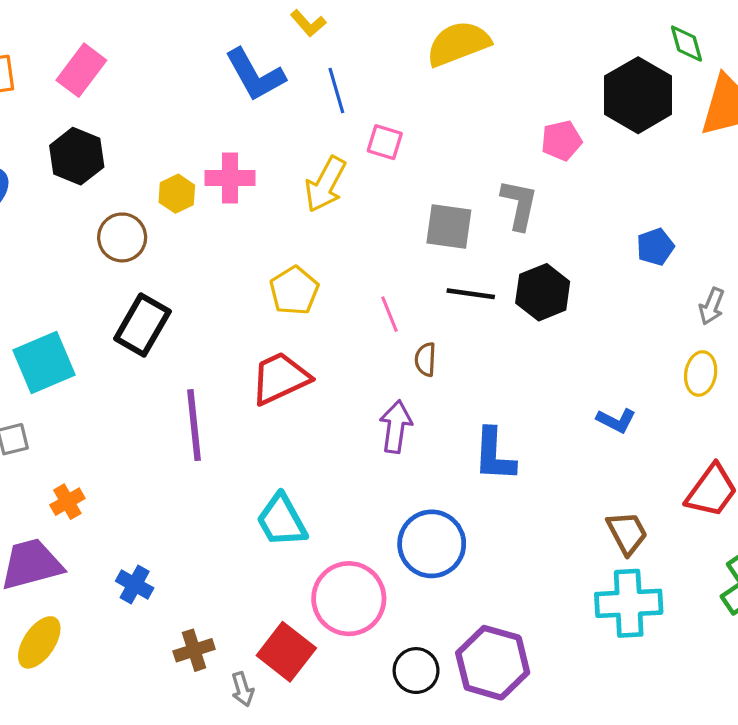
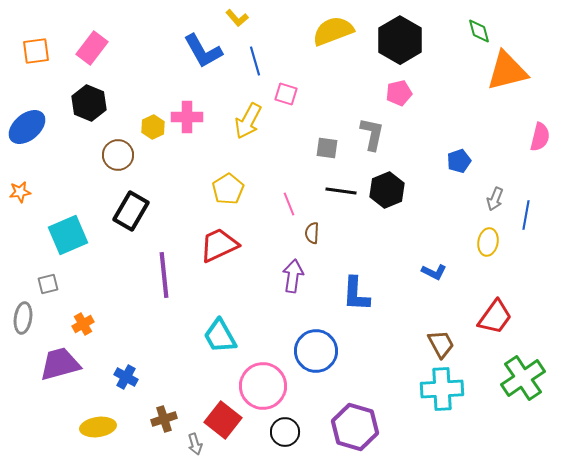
black hexagon: (638, 95) -> (400, 40), moved
gray square: (449, 227) -> (327, 148), size x0.7
yellow ellipse: (39, 642) -> (98, 427), moved, turned 48
black circle: (416, 671) -> (285, 432), moved

